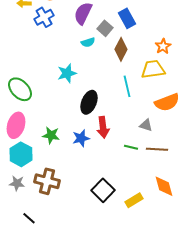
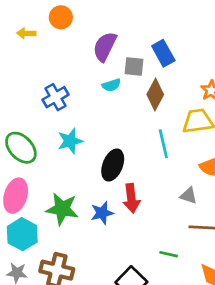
blue cross: (44, 17) -> (56, 97), moved
gray square: (105, 28) -> (134, 67), turned -35
cyan star: (67, 73) -> (70, 141), moved
green star: (51, 135) -> (62, 209), size x1.4
green line: (131, 147) -> (169, 254), moved

